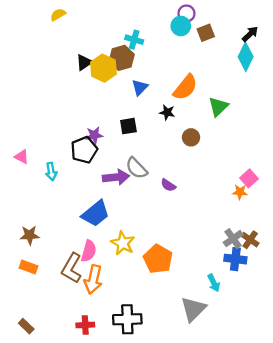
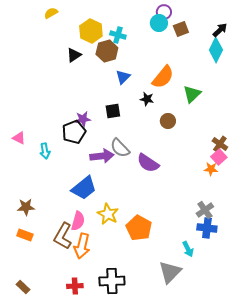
yellow hexagon: (103, 68) -> (91, 31), moved
purple semicircle: (168, 185) -> (148, 163), size x1.6
brown cross: (250, 240) -> (220, 144), moved

